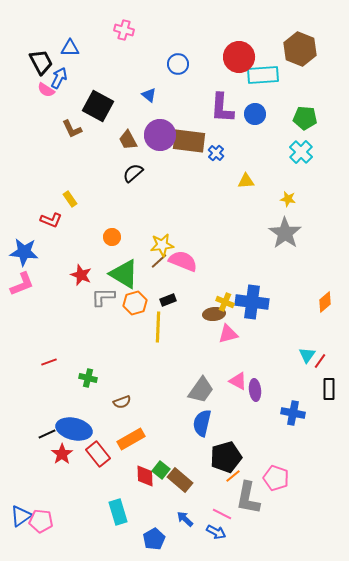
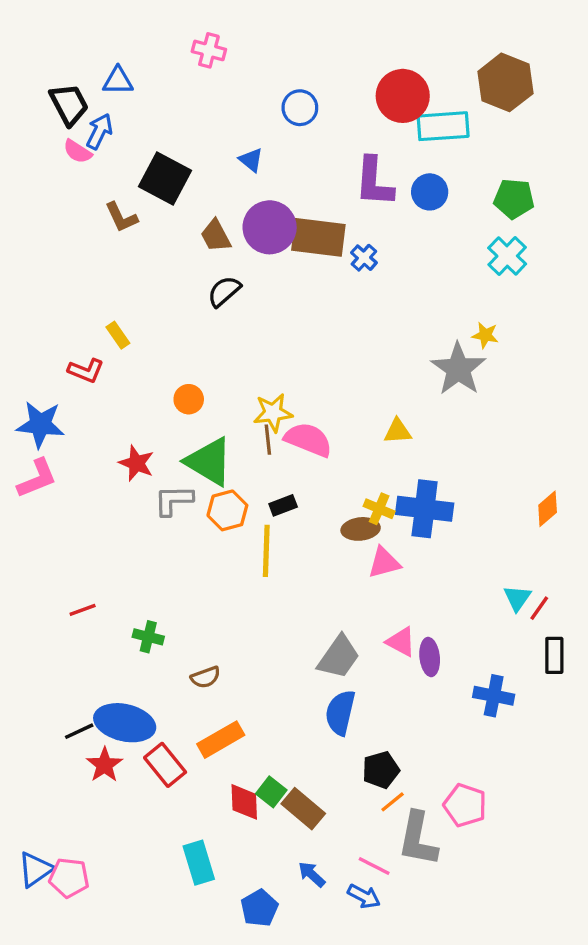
yellow triangle: (246, 181) -> (398, 431), moved
gray star: (285, 233) -> (458, 369), moved
brown line: (159, 261) -> (268, 440), turned -54
black pentagon: (226, 457) -> (381, 770), size x0.7

